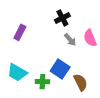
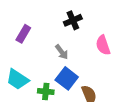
gray arrow: (70, 40) -> (62, 52), moved

